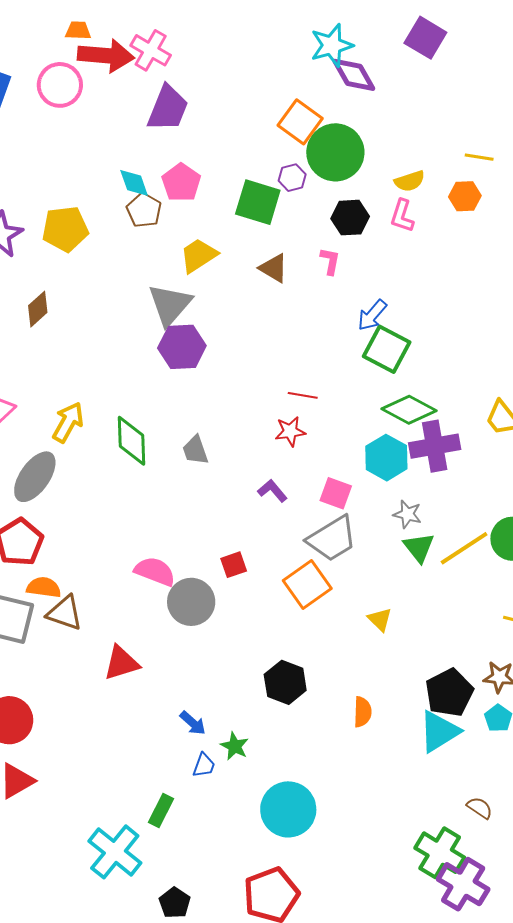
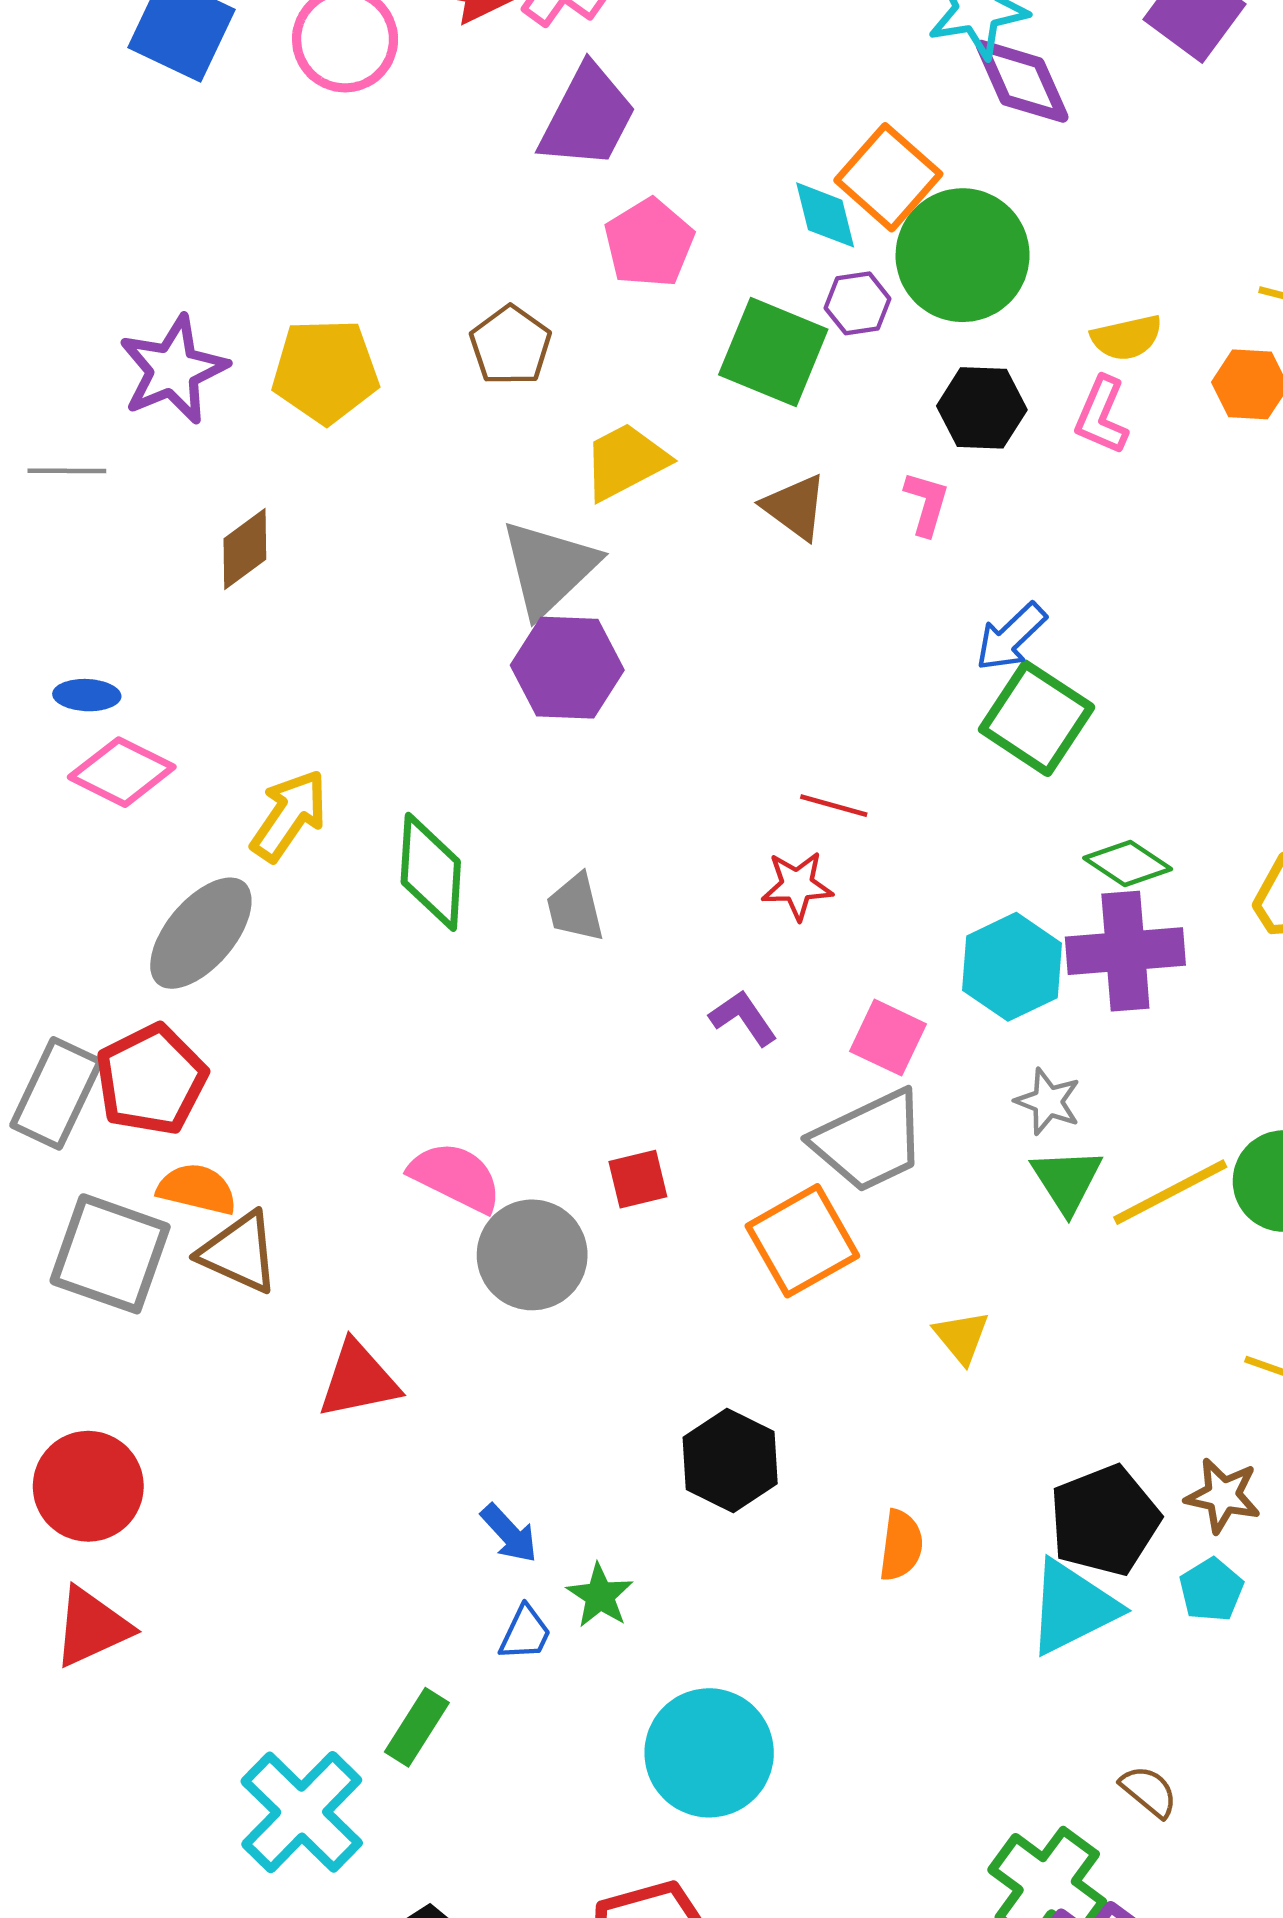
cyan diamond: (134, 183) -> (825, 215), moved
pink pentagon: (181, 183) -> (649, 243), moved
green diamond: (409, 410) -> (1128, 864), moved, size x0.7

